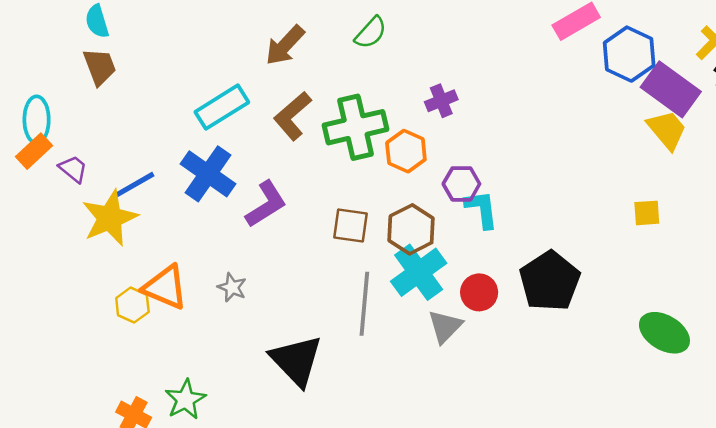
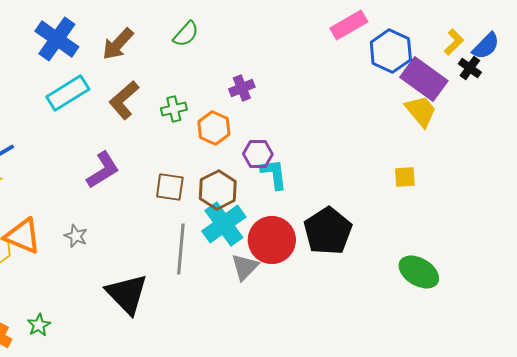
green cross: (356, 127) -> (174, 109), size x0.5
blue cross: (208, 174) -> (57, 39), moved
red circle: (479, 292) -> (272, 240), size x1.6
green star: (185, 400) -> (39, 325), size x0.7

